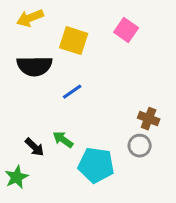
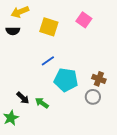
black semicircle: (35, 66) -> (13, 31), moved, size x0.6
green arrow: (63, 140) -> (42, 103), moved
cyan pentagon: (96, 165) -> (66, 80), moved

